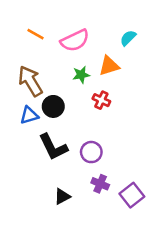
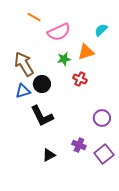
orange line: (36, 34) -> (34, 17), moved
purple circle: (91, 152) -> (102, 118), moved

